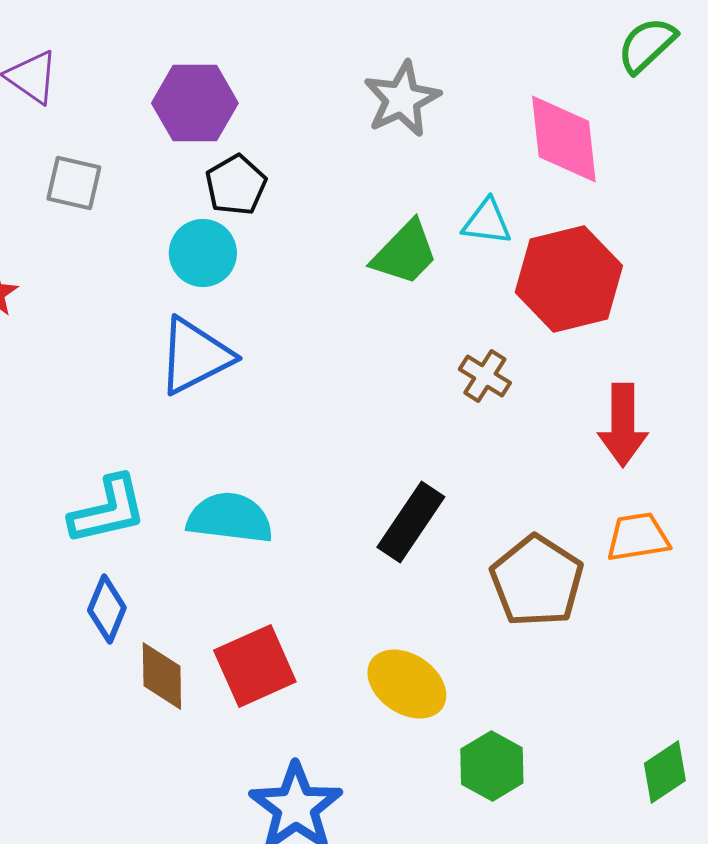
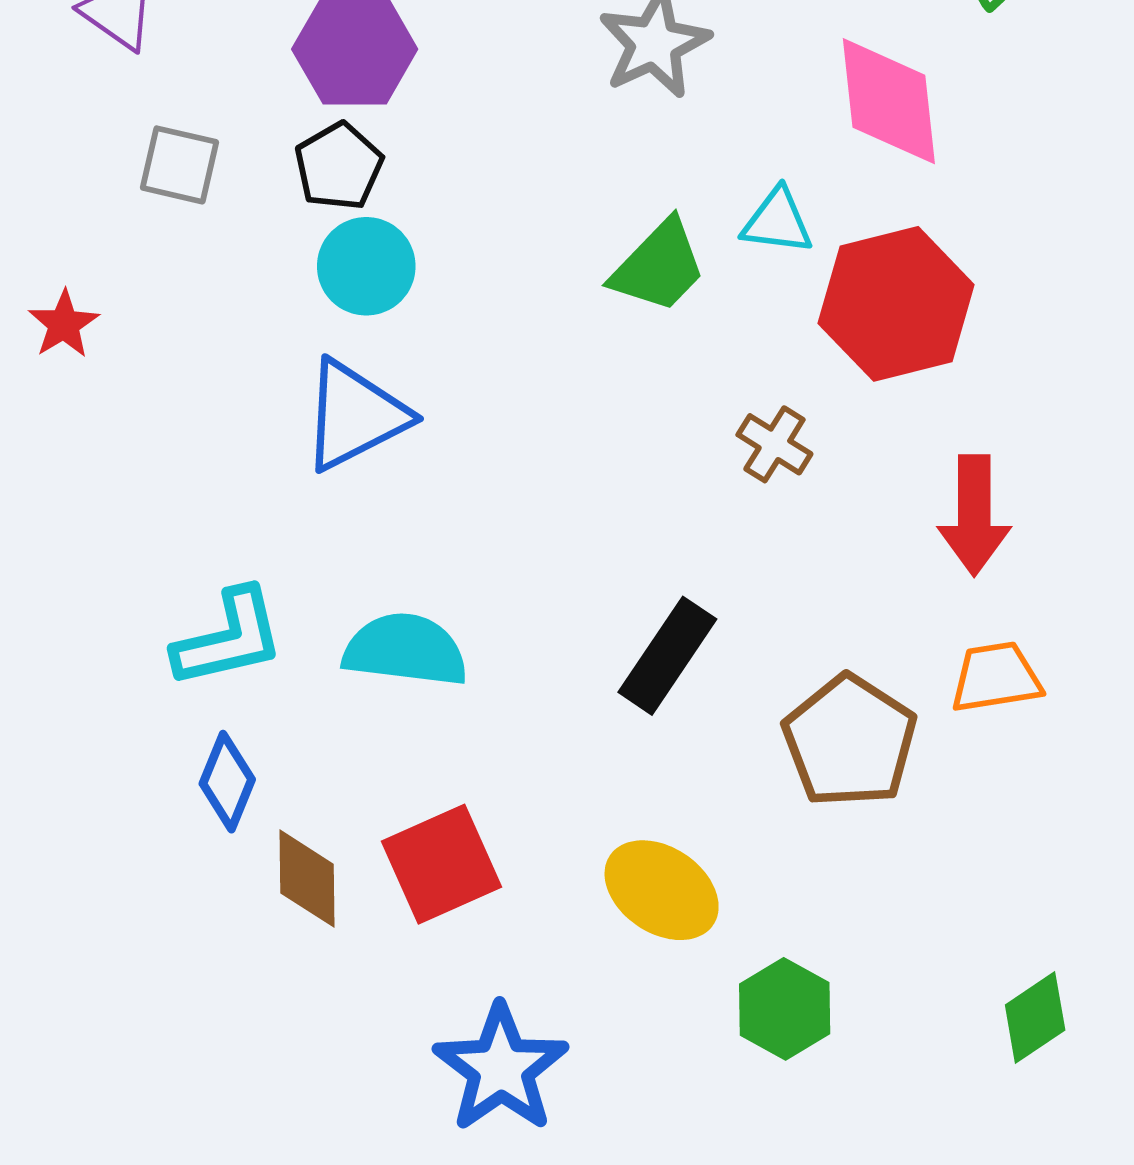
black pentagon: (236, 185) -> (339, 166), moved

